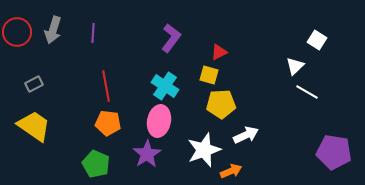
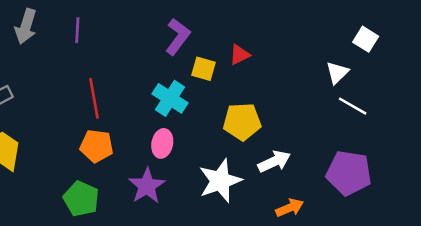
yellow square: (209, 75) -> (203, 69), moved
pink ellipse: (159, 121) -> (162, 143), size x0.7
purple pentagon: (334, 152) -> (349, 173), moved
orange arrow: (231, 171) -> (290, 208), moved

